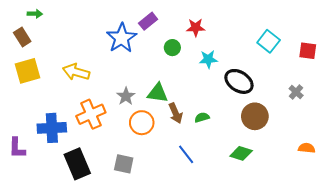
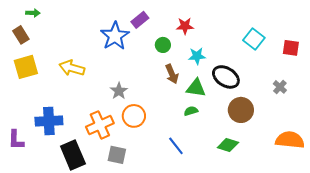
green triangle: (158, 93) -> (196, 88), moved
brown arrow: (176, 113) -> (172, 74), moved
orange cross: (91, 114) -> (100, 125), moved
orange semicircle: (307, 148) -> (290, 140), size x1.8

